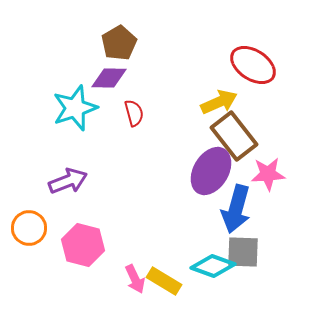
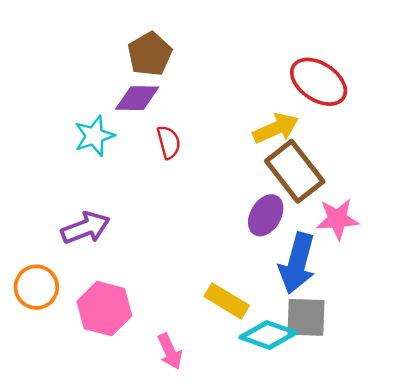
cyan star: (75, 108) -> (94, 136), size x0.7
purple ellipse: (211, 171) -> (266, 215), size x0.7
yellow rectangle: (164, 281) -> (227, 301), moved

